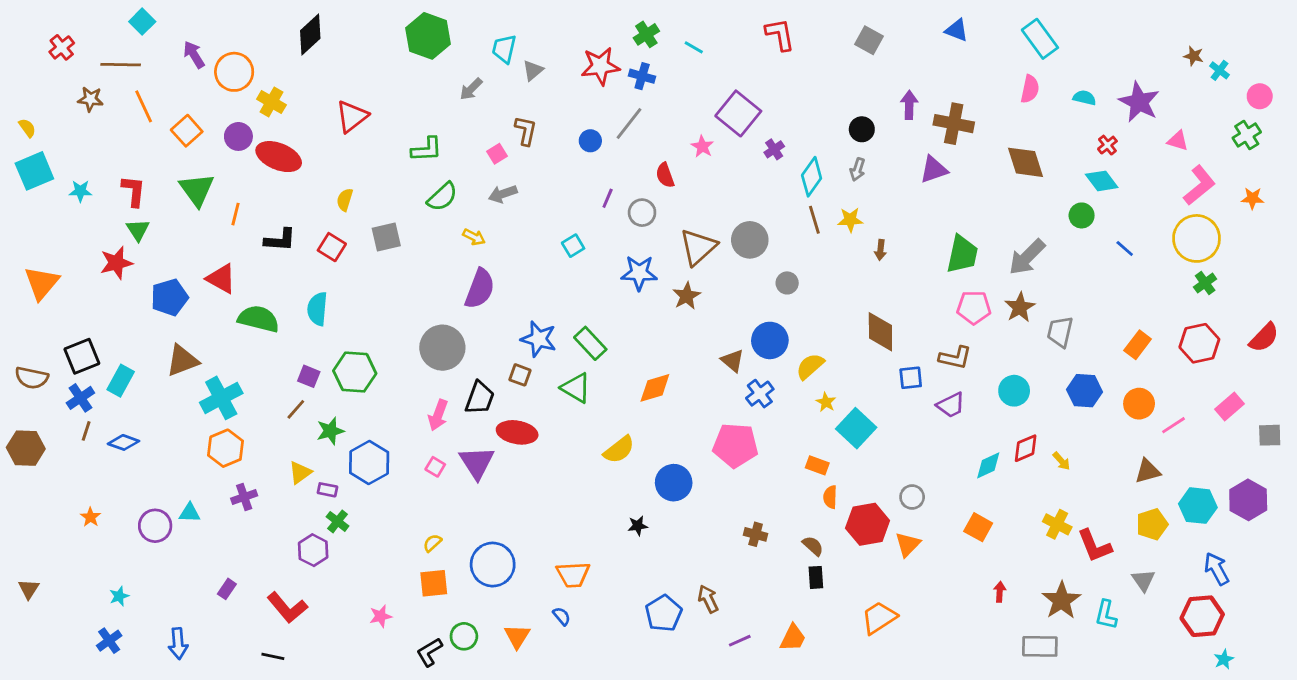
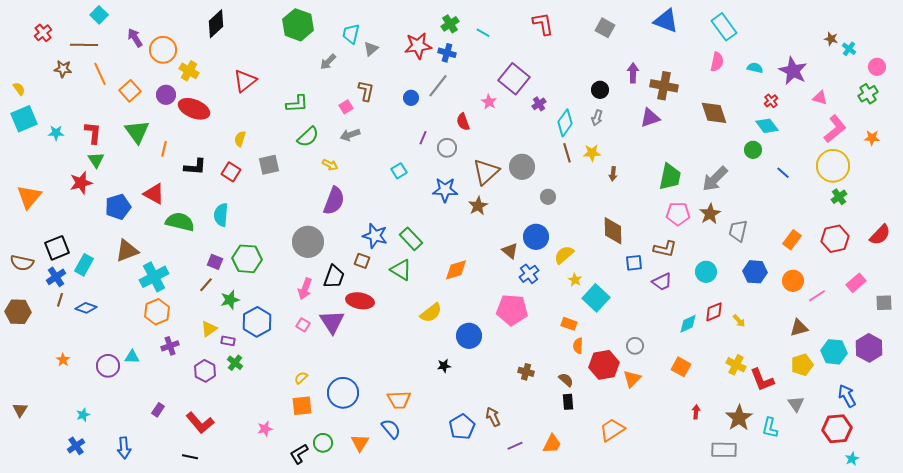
blue triangle: (957, 30) -> (666, 21), size x1.5
purple hexagon: (313, 550) -> (205, 371), moved
blue semicircle: (562, 616) -> (391, 429), size x1.5

